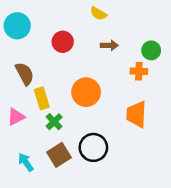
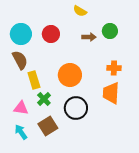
cyan circle: (17, 26) -> (21, 34), moved
green circle: (151, 50) -> (110, 31), moved
orange cross: (139, 71) -> (114, 68), moved
pink triangle: (16, 117) -> (21, 108), moved, turned 35
black circle: (93, 147) -> (76, 108), moved

